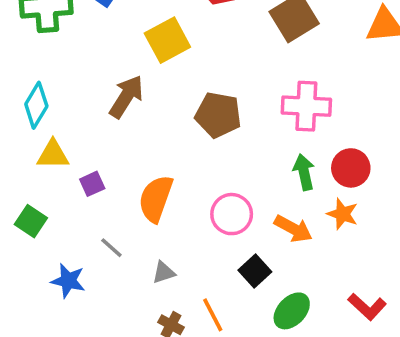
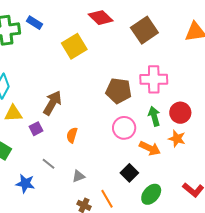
brown arrow: (126, 97) -> (52, 103), moved
brown pentagon: (218, 115) -> (119, 91), moved
orange semicircle: (156, 199) -> (72, 135), size x0.6
pink circle: (232, 214) -> (124, 128), moved

